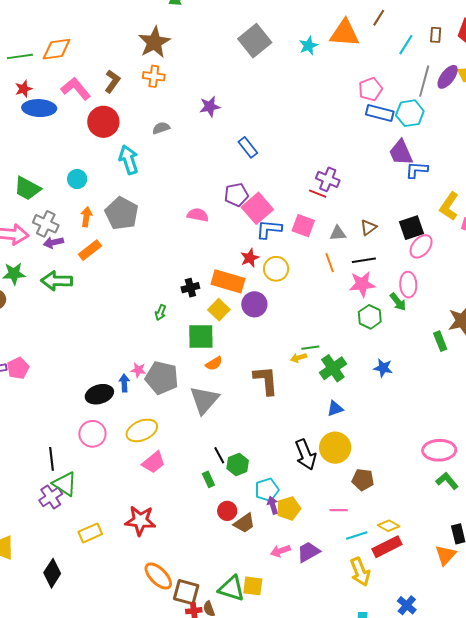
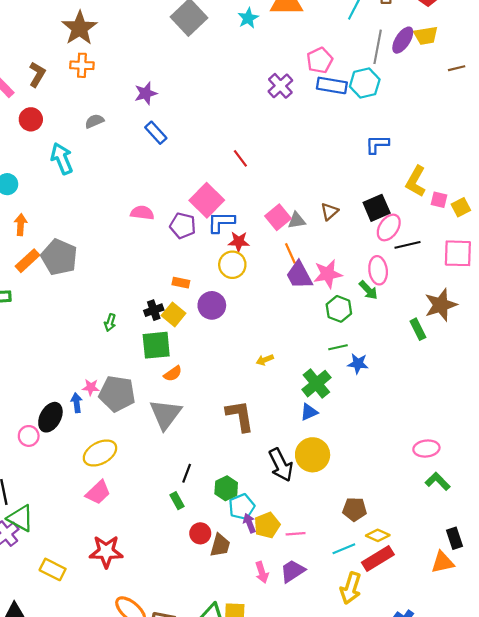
red circle: (103, 122) -> (31, 119), size x0.7
blue rectangle: (248, 147) -> (156, 133), moved
purple trapezoid: (401, 153) -> (299, 275), moved
purple cross: (328, 179) -> (280, 86), moved, turned 30
red line: (318, 194) -> (240, 158), moved, turned 36
purple pentagon: (236, 195) -> (183, 226), moved, turned 30
gray pentagon: (122, 213) -> (59, 257), moved
pink square: (303, 226) -> (278, 217), moved, turned 35
red star: (250, 258) -> (239, 242), moved, turned 30
black line: (364, 260) -> (407, 245), moved
orange rectangle: (228, 281) -> (181, 283), size x0.5
black cross: (190, 288) -> (154, 310), moved
green line: (310, 348) -> (338, 347), moved
green cross: (333, 368) -> (316, 384), moved
brown L-shape: (266, 380) -> (240, 416), moved
black ellipse: (99, 394) -> (50, 417), turned -40
pink circle: (92, 434) -> (29, 436), moved, size x0.7
pink ellipse: (439, 450) -> (426, 449), size x0.7
black line: (219, 455) -> (187, 473), turned 54
pink trapezoid: (154, 462) -> (98, 492), moved
green hexagon: (238, 465) -> (226, 488), moved
brown pentagon: (363, 480) -> (355, 509), moved
pink line: (339, 510) -> (296, 534), moved
brown trapezoid: (244, 523) -> (220, 545), turned -35
yellow rectangle: (90, 533) -> (53, 569), turned 55
pink arrow: (280, 551) -> (262, 572), turned -84
orange triangle: (446, 555) -> (443, 562), turned 40
yellow arrow: (360, 572) -> (351, 588), turned 44

